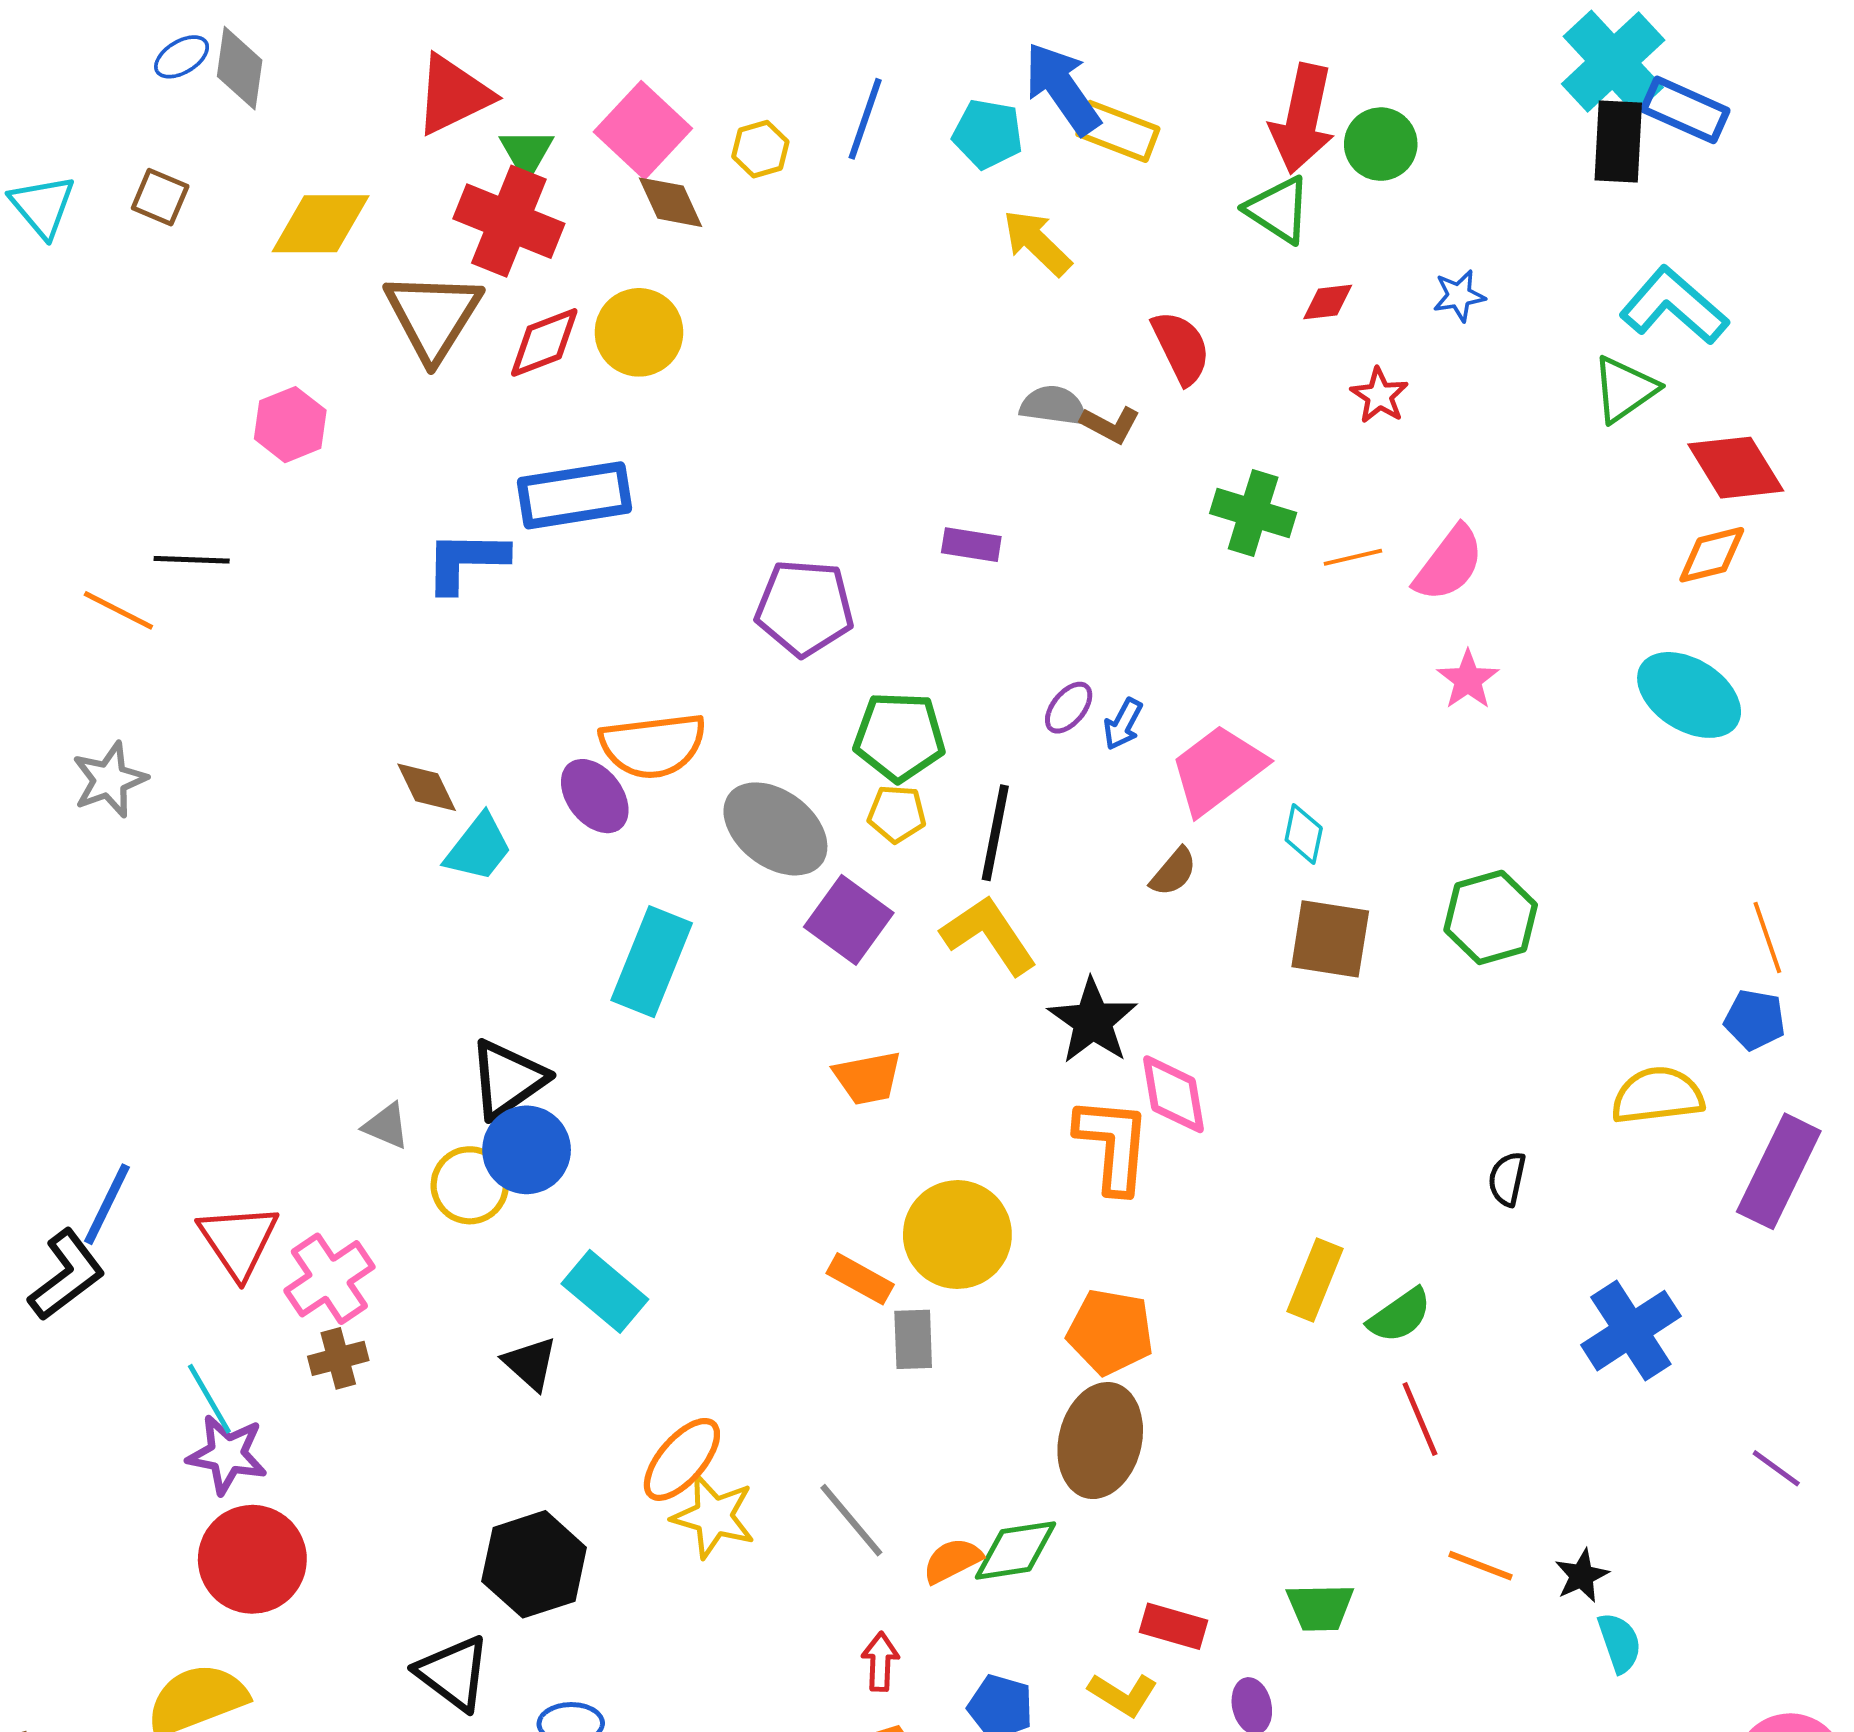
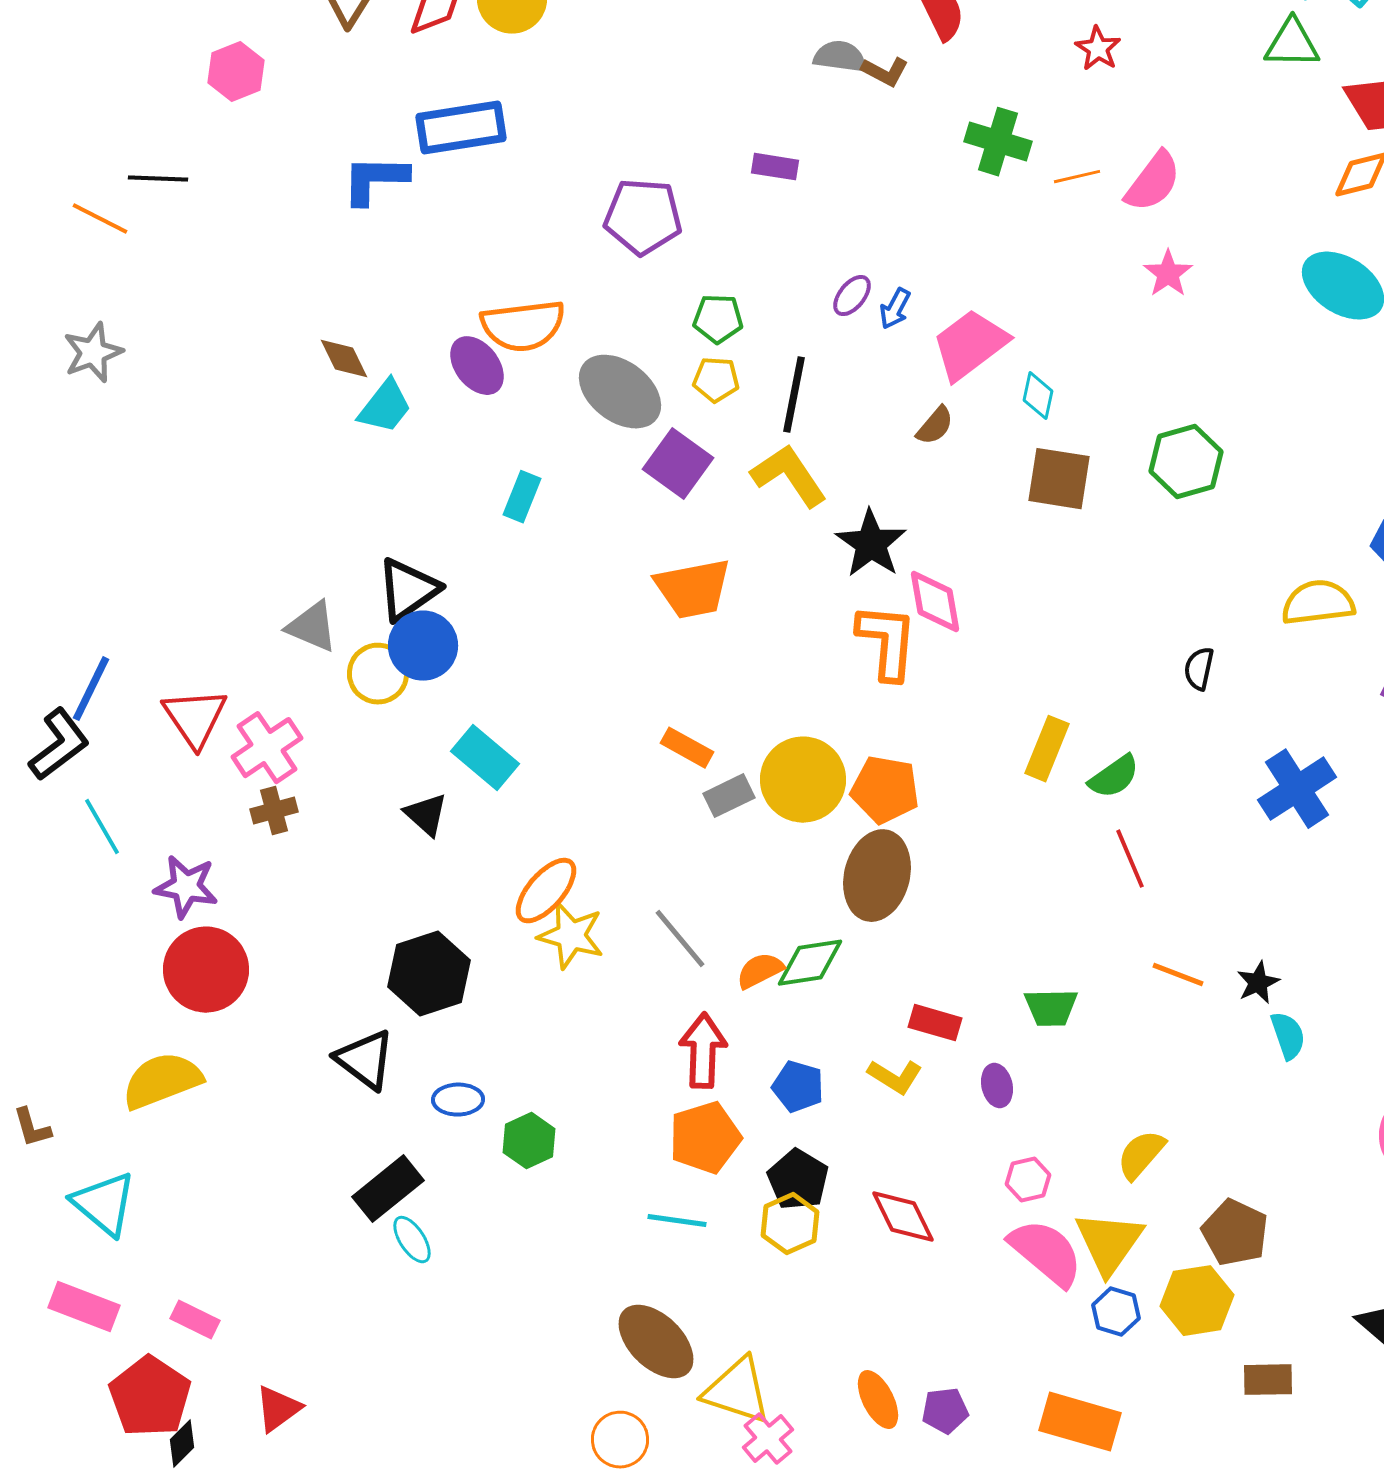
green triangle: (1625, 389) -> (1292, 44), turned 36
green pentagon: (899, 737) -> (718, 319), size x0.7
cyan rectangle: (652, 962) -> (522, 497), size x0.6
orange trapezoid: (868, 1078) -> (693, 589), size x1.4
gray triangle: (386, 1126) -> (312, 627), size x1.4
yellow circle: (957, 1235) -> (803, 780), moved
gray rectangle: (913, 1339) -> (729, 796), turned 66
cyan line: (209, 1399) -> (102, 827), moved
red arrow: (880, 1662) -> (703, 1051), size x1.6

